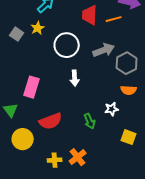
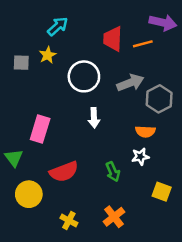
gray square: (17, 34) -> (21, 63), turned -32
orange semicircle: (129, 90) -> (145, 132), moved
orange cross: (78, 157) -> (114, 217), moved
yellow cross: (55, 160) -> (69, 220), turned 32

